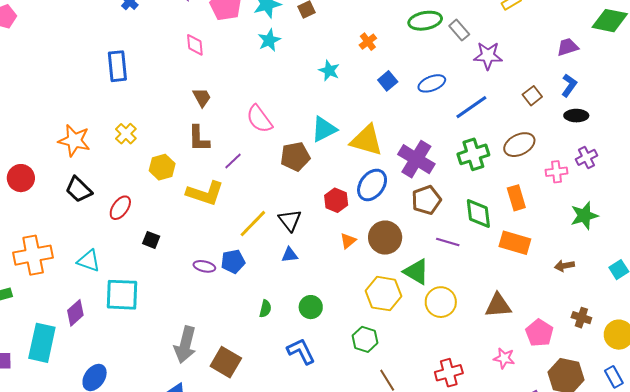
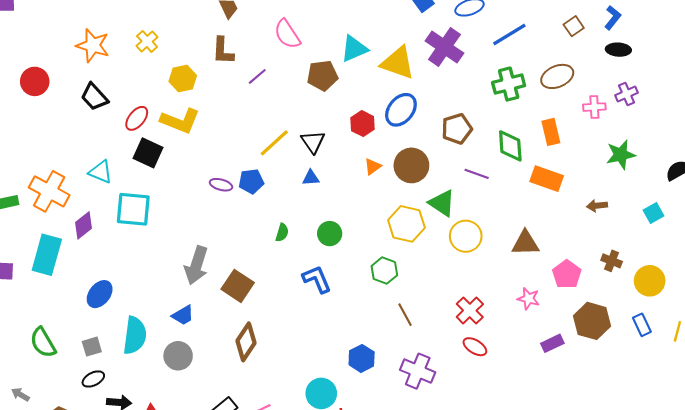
purple cross: (416, 159) -> (444, 47), moved
yellow L-shape: (205, 193) -> (180, 121), moved
black square: (151, 240) -> (148, 153), moved, size x1.6
orange cross: (33, 255) -> (49, 191), moved, turned 36
red cross: (449, 373) -> (470, 310), turned -32

